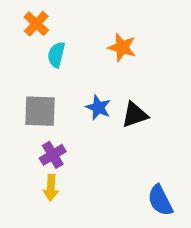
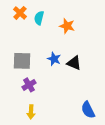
cyan semicircle: (56, 55) -> (39, 18), moved
black triangle: (135, 115) -> (74, 63), turned 42
yellow arrow: (51, 188) -> (31, 112), moved

